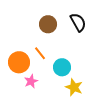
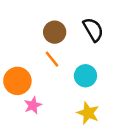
orange line: (40, 53) -> (52, 59), moved
cyan circle: (62, 67) -> (85, 76), moved

